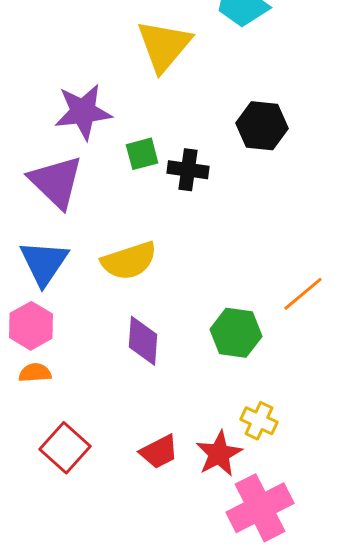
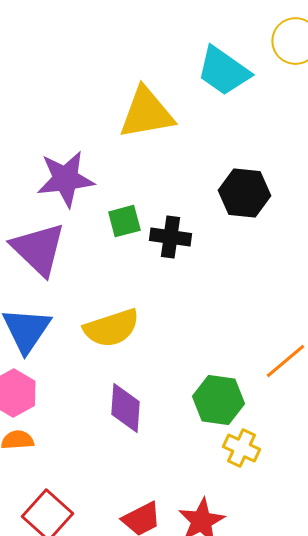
yellow triangle: (164, 46) -> (146, 113), turned 40
yellow cross: (259, 421) -> (241, 448), moved

